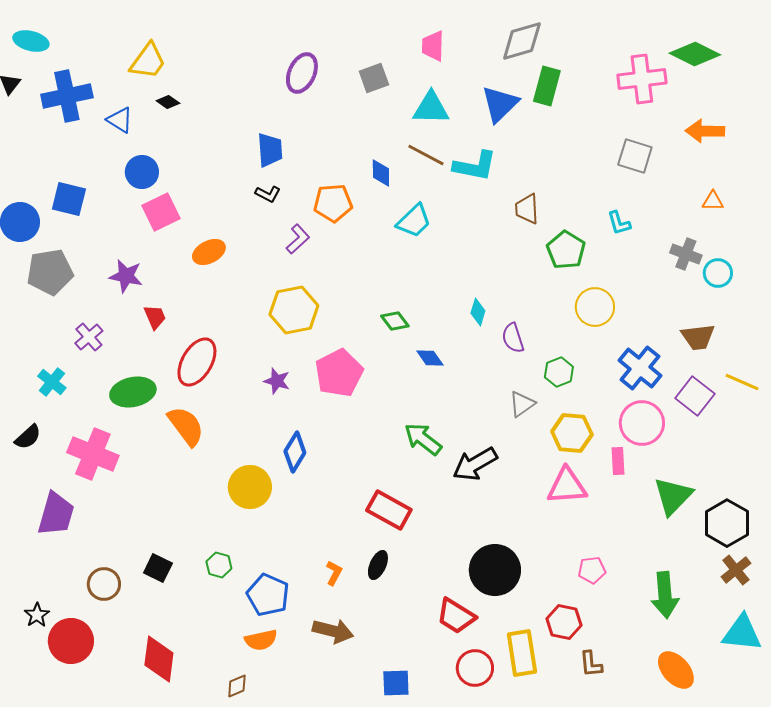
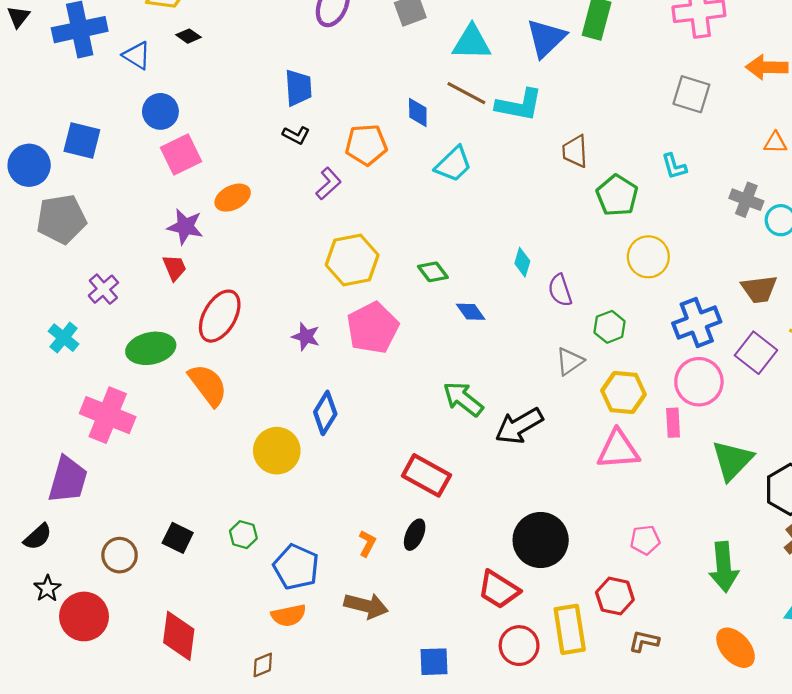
purple star: (126, 276) -> (185, 227), moved
yellow hexagon: (294, 310) -> (352, 260), moved
blue cross: (640, 368) -> (697, 322), turned 30
black semicircle: (28, 437) -> (38, 537), moved
brown L-shape: (591, 664) -> (644, 641), turned 108

